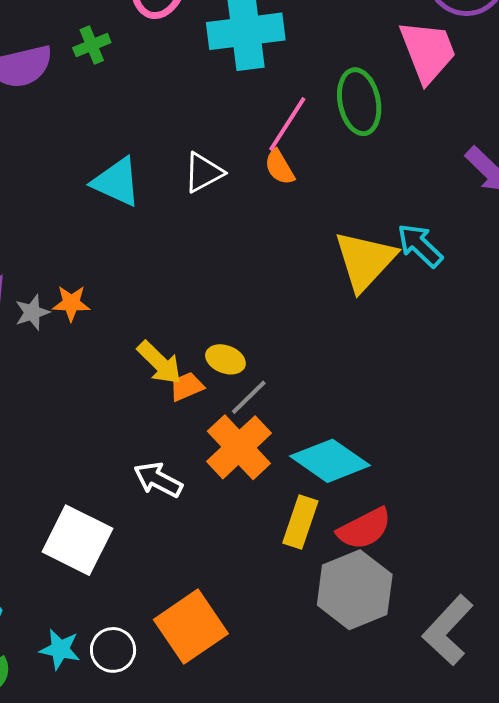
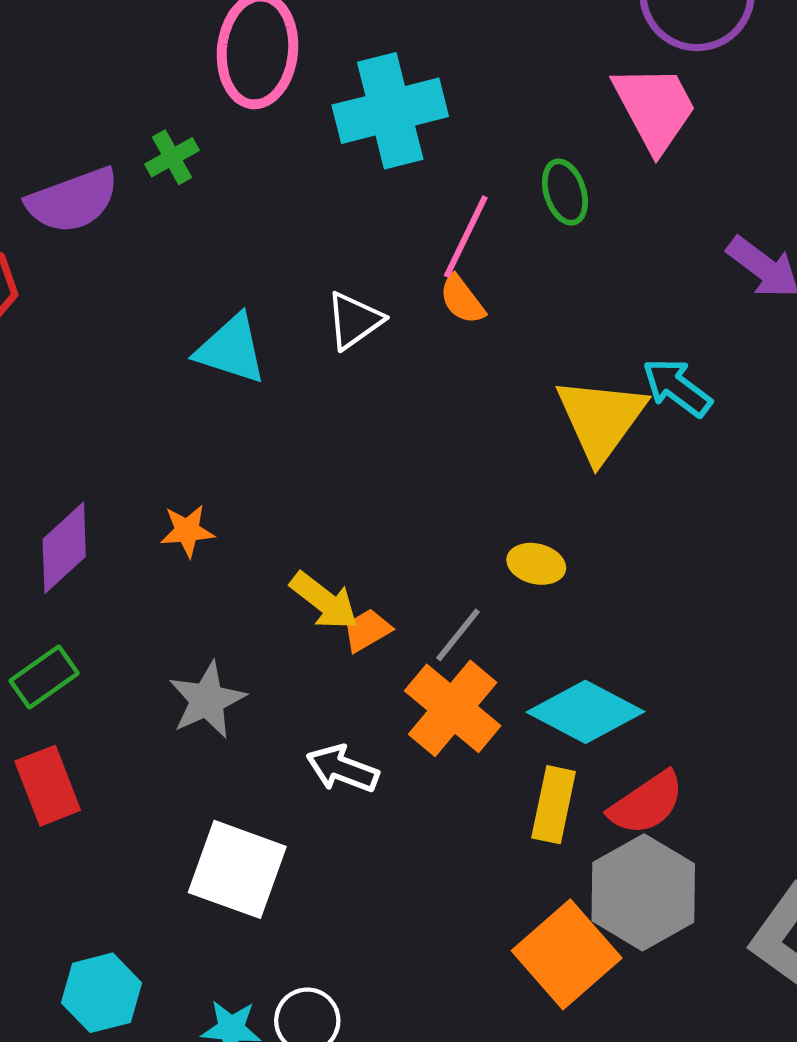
green ellipse: (359, 102) -> (565, 192), size x0.7
gray star: (32, 312) -> (207, 700), moved, size x1.5
yellow ellipse: (225, 359) -> (536, 564), moved
orange square: (191, 627) -> (567, 954), moved

